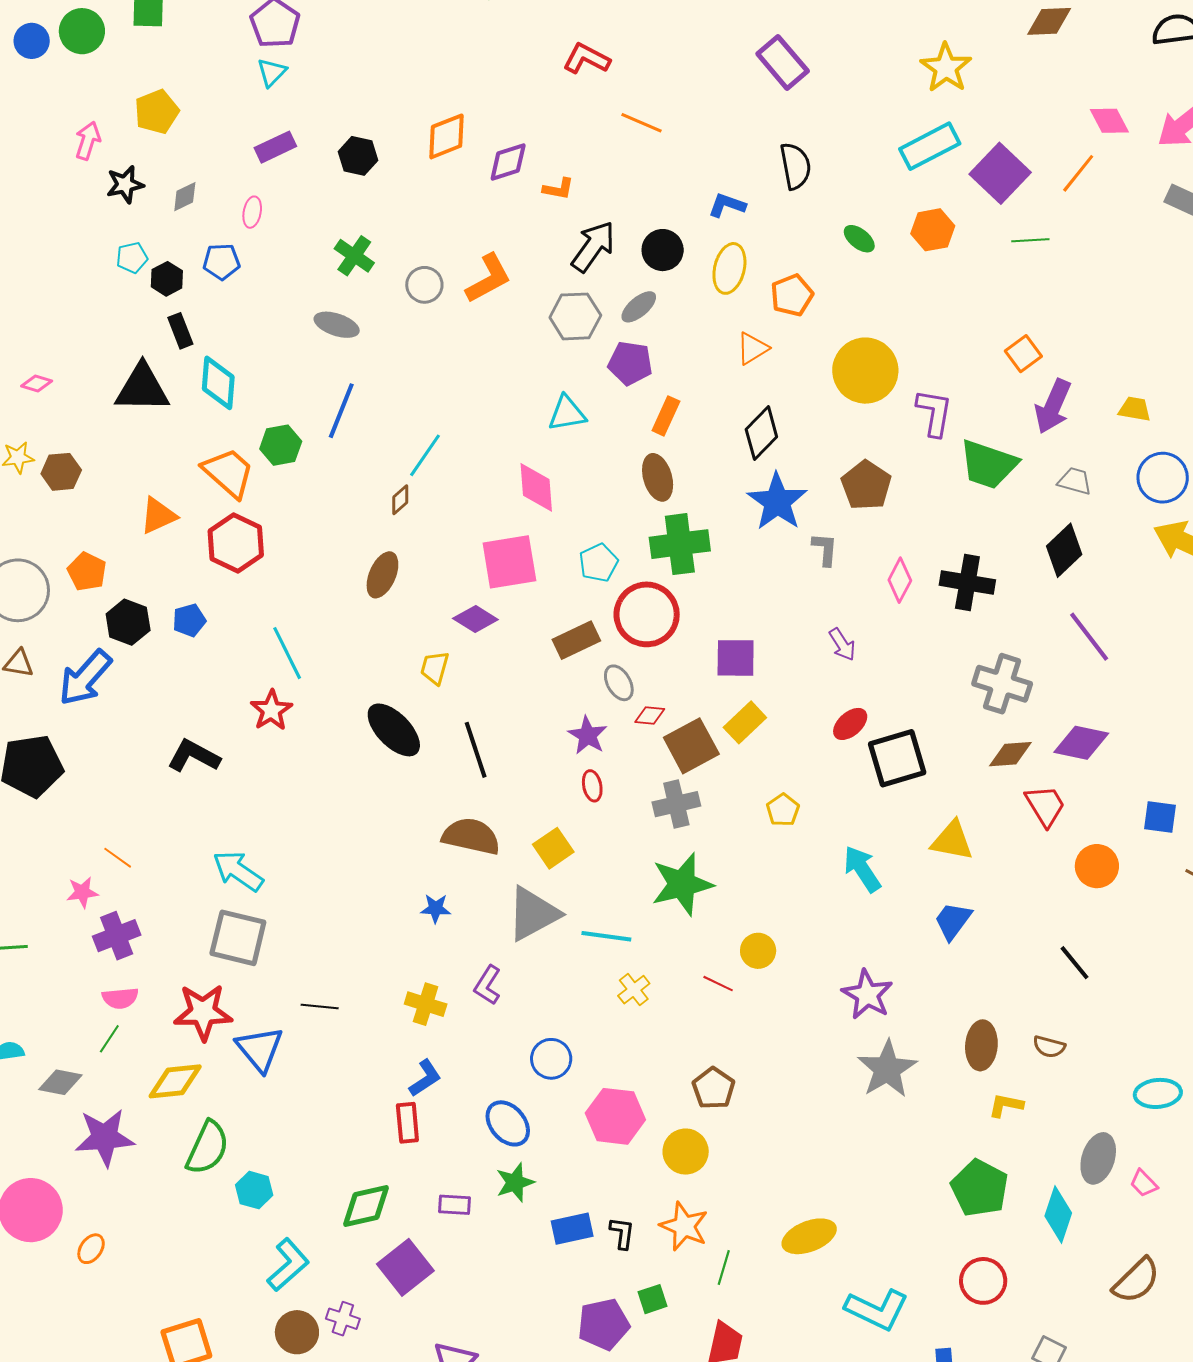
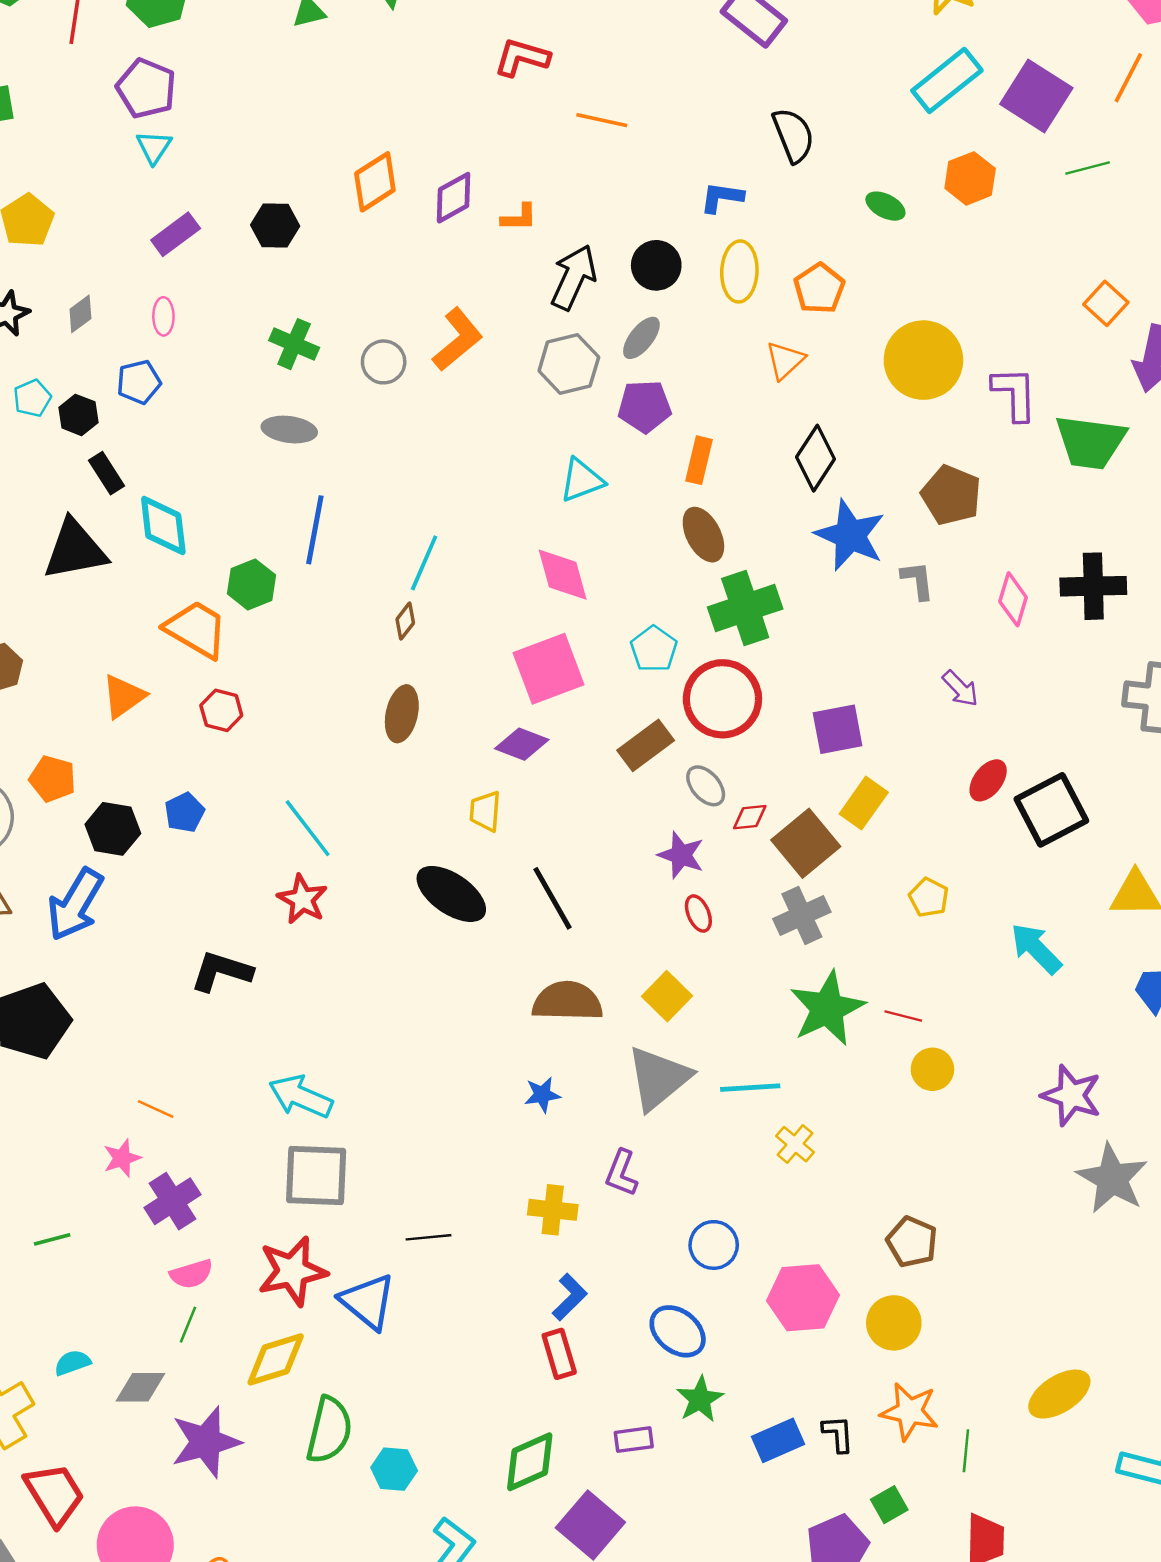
red hexagon: (236, 543) -> (221, 710), size x0.6
red line: (718, 984) -> (903, 1016), moved

